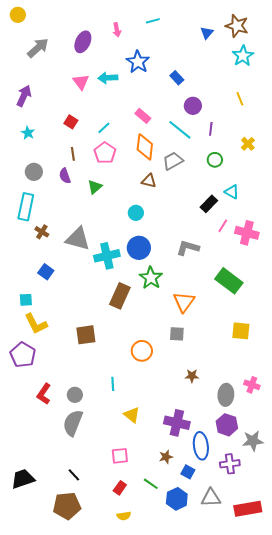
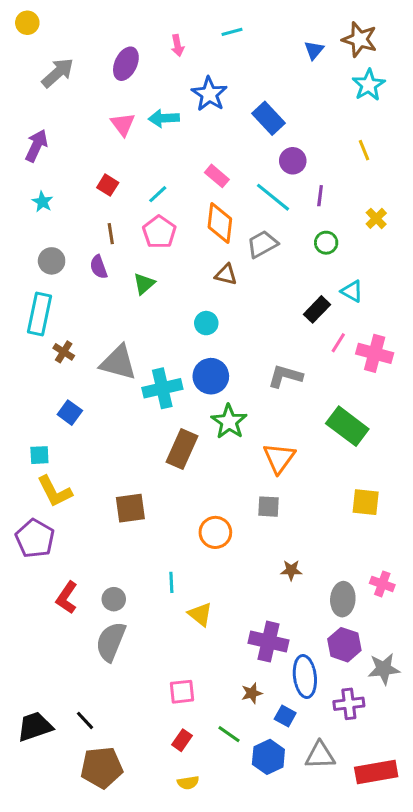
blue rectangle: (177, 78) -> (268, 118), size x1.5
yellow triangle: (132, 415) -> (200, 614), moved
black line: (74, 475) -> (85, 720), moved

